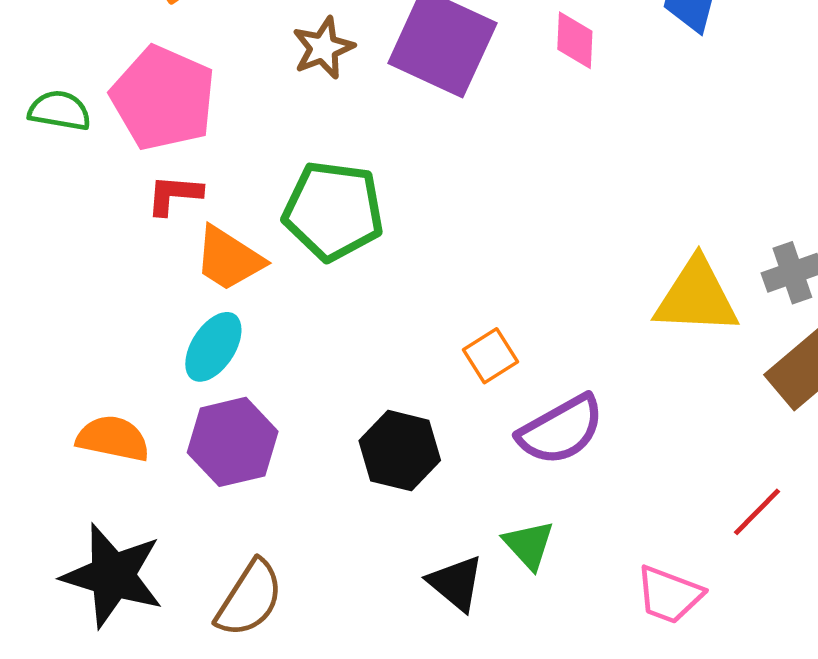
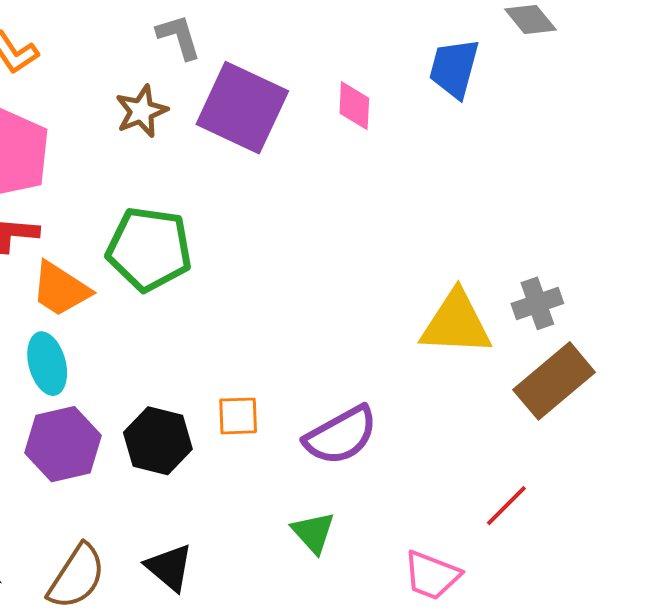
cyan ellipse: (213, 347) -> (47, 364), turned -48
orange square: (491, 356) -> (238, 416), moved, turned 30
black hexagon: (400, 451) -> (158, 441), moved
black triangle: (456, 583) -> (169, 567), moved

